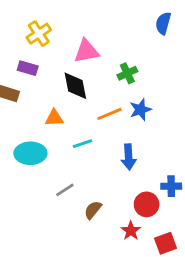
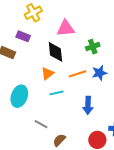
orange triangle: (54, 118) -> (47, 73), moved, turned -40
cyan ellipse: (30, 153) -> (19, 96), turned -75
gray line: (65, 190) -> (41, 124), turned 56

